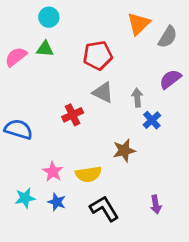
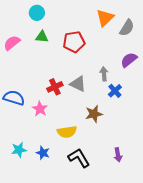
green triangle: (45, 49) -> (42, 37), moved
gray triangle: (103, 92) -> (78, 84), moved
pink star: (53, 172) -> (40, 109), moved

